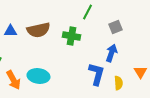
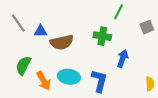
brown semicircle: (38, 30) -> (62, 42), moved
blue arrow: (111, 53) -> (123, 58), moved
blue L-shape: (96, 74) -> (99, 81), moved

